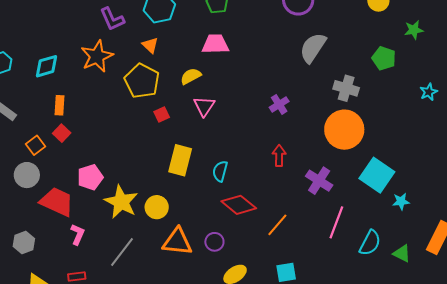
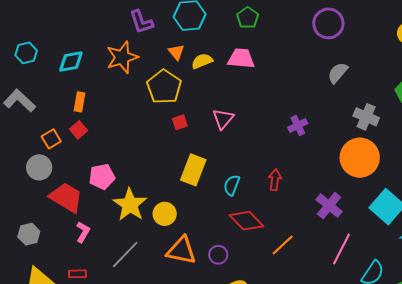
gray semicircle: (313, 48) -> (338, 73), size x0.7
yellow semicircle: (191, 76) -> (202, 61), moved
red arrow: (279, 156) -> (275, 180), moved

